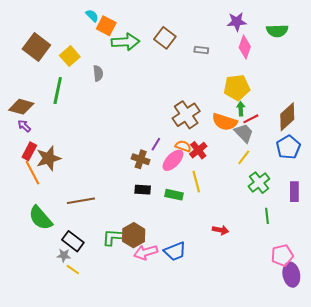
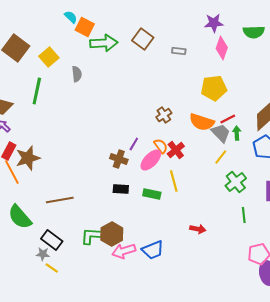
green arrow: (241, 109) -> (237, 133), moved
brown cross: (186, 115) -> (164, 115), size x0.6
orange semicircle: (183, 146) -> (161, 146), turned 35

